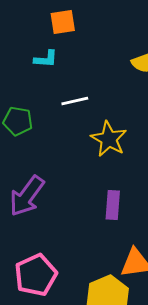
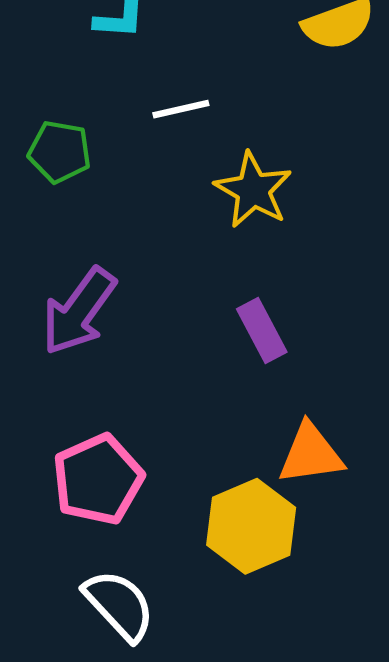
purple rectangle: (113, 205) -> (262, 330), turned -32

